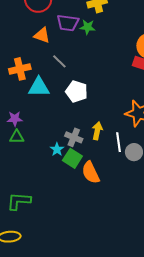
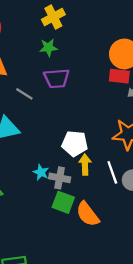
purple trapezoid: (68, 23) -> (57, 78), moved
white pentagon: (77, 91) -> (75, 143), moved
cyan star: (57, 149) -> (41, 172), moved

